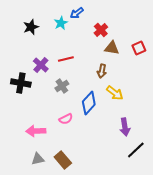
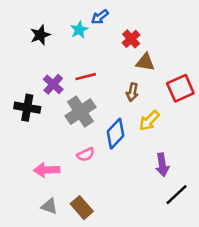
red square: (139, 48) -> (180, 88), moved, size x1.5
gray cross: (62, 86) -> (80, 112), size x1.6
yellow arrow: (115, 93) -> (149, 121), turned 96
gray triangle: (38, 159) -> (49, 206), turned 32

